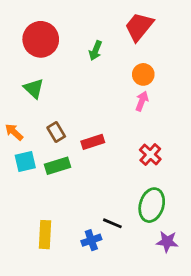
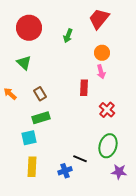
pink arrow: (142, 101) -> (101, 72), turned 144
red rectangle: (93, 142) -> (84, 88), moved, turned -70
cyan square: (25, 162) -> (29, 138), moved

